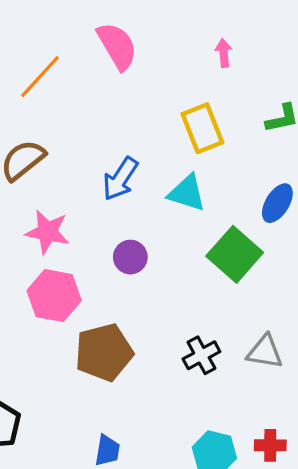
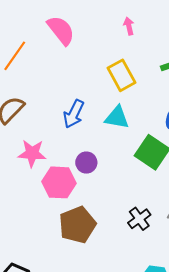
pink hexagon: (54, 296) -> (59, 182), moved

